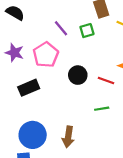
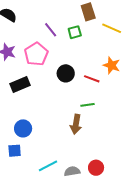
blue circle: (33, 135) -> (23, 128), size x0.7
brown arrow: (68, 137) -> (76, 124), moved

